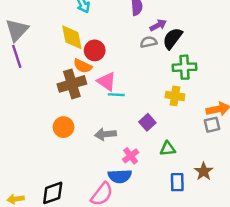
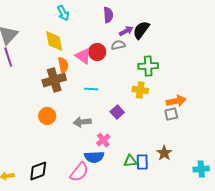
black semicircle: (173, 38) -> (141, 30), moved
red circle: (95, 50) -> (97, 52), moved
orange semicircle: (83, 66) -> (63, 65), turned -126
pink triangle: (107, 82) -> (83, 56), moved
green triangle: (168, 149) -> (130, 161), moved

